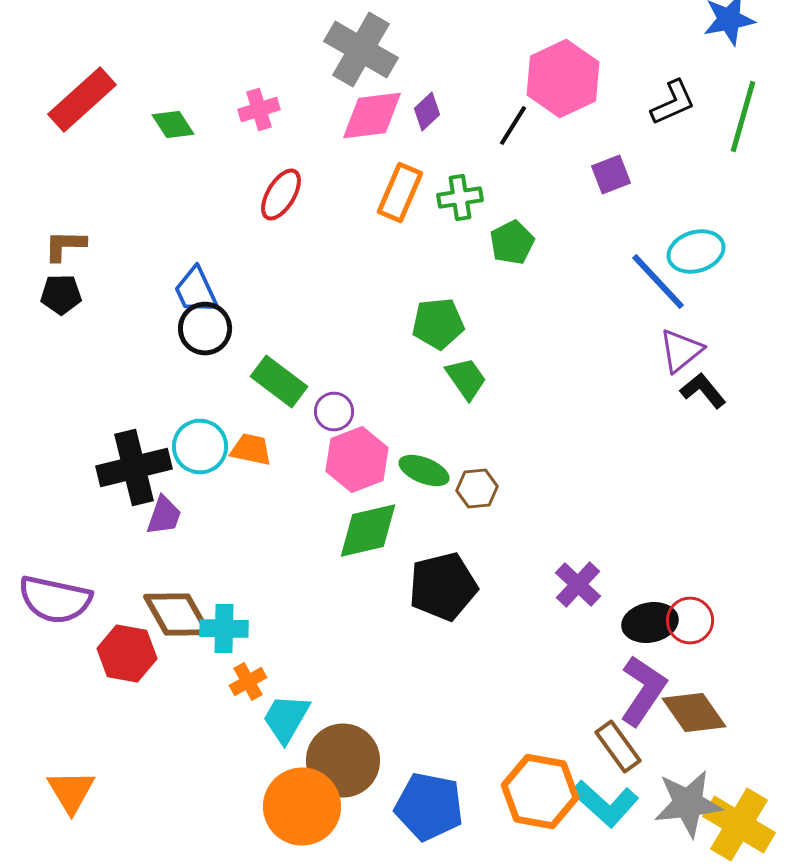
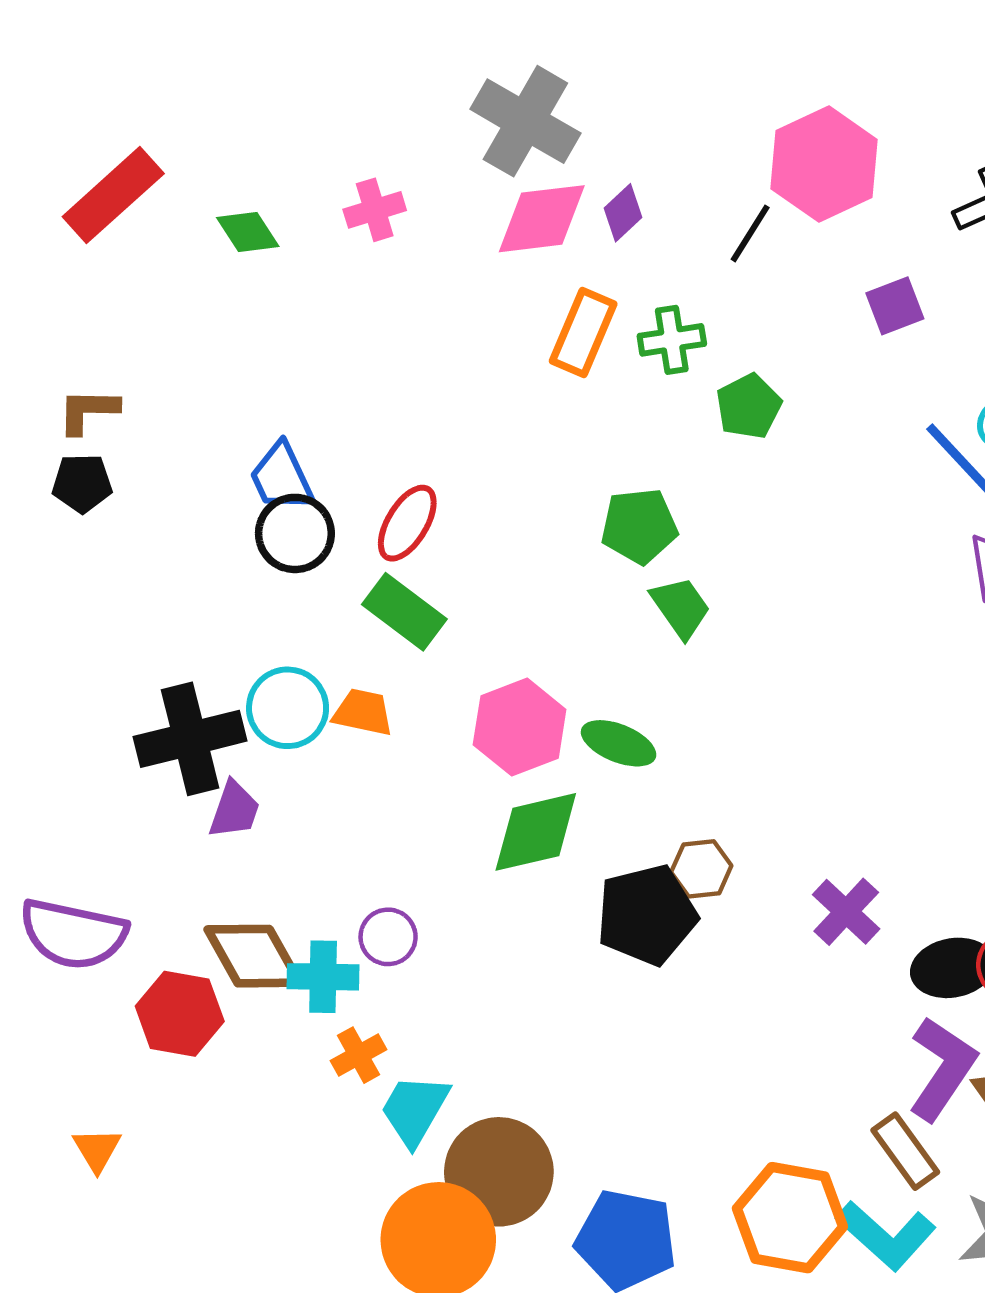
red ellipse: (281, 194) -> (407, 523), moved
purple circle: (334, 412) -> (388, 937), moved
brown hexagon: (477, 488) -> (701, 869), moved
orange triangle: (71, 792) -> (97, 1150), moved, size x0.7

